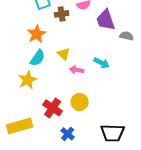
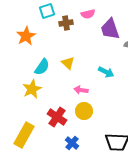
orange star: (37, 34) -> (26, 36), moved
pink arrow: (77, 70) -> (81, 90), moved
yellow rectangle: (20, 126) -> (24, 135), turned -45

